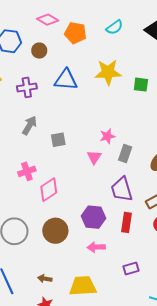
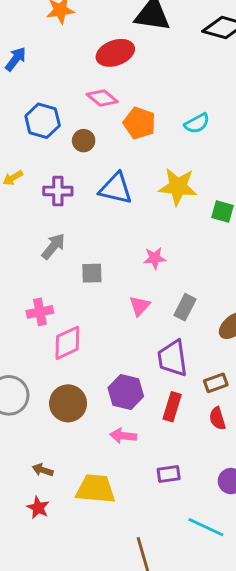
pink star: (107, 136) -> (155, 258), moved

